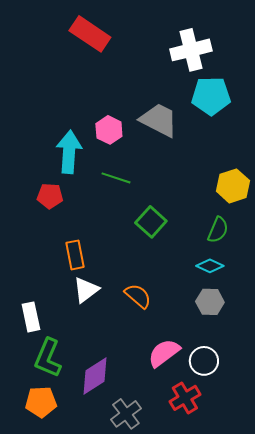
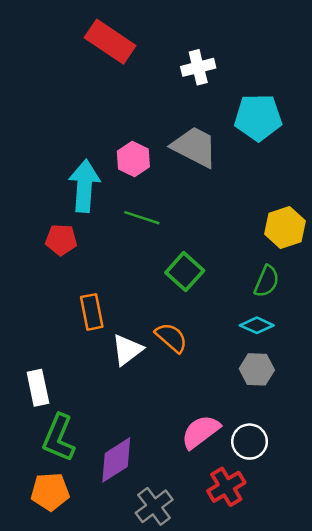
white cross: (191, 50) -> (198, 67), moved, size x0.7
white triangle: (86, 290) -> (127, 350), moved
orange semicircle: (138, 296) -> (171, 338), moved

